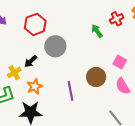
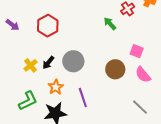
gray circle: (55, 46) -> (73, 61), moved
yellow cross: (14, 73) -> (31, 65), moved
purple line: (70, 91) -> (83, 98), moved

